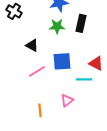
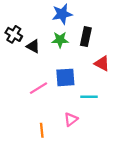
black cross: (14, 11) -> (14, 34), moved
black triangle: (32, 45) -> (33, 46), moved
red triangle: (96, 63) -> (102, 63), moved

